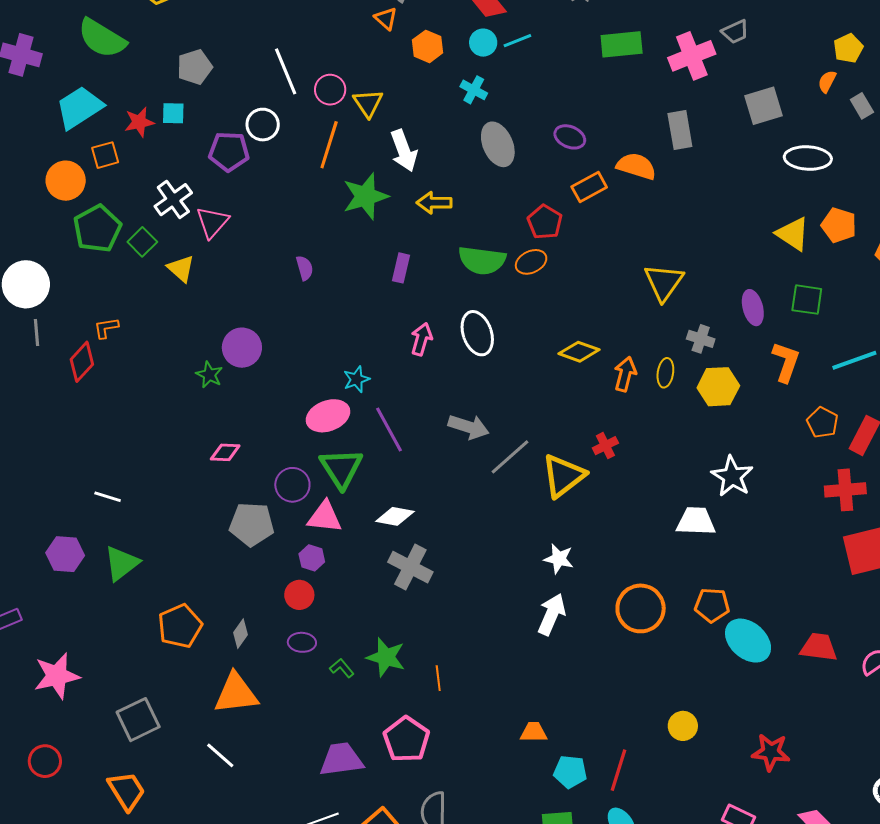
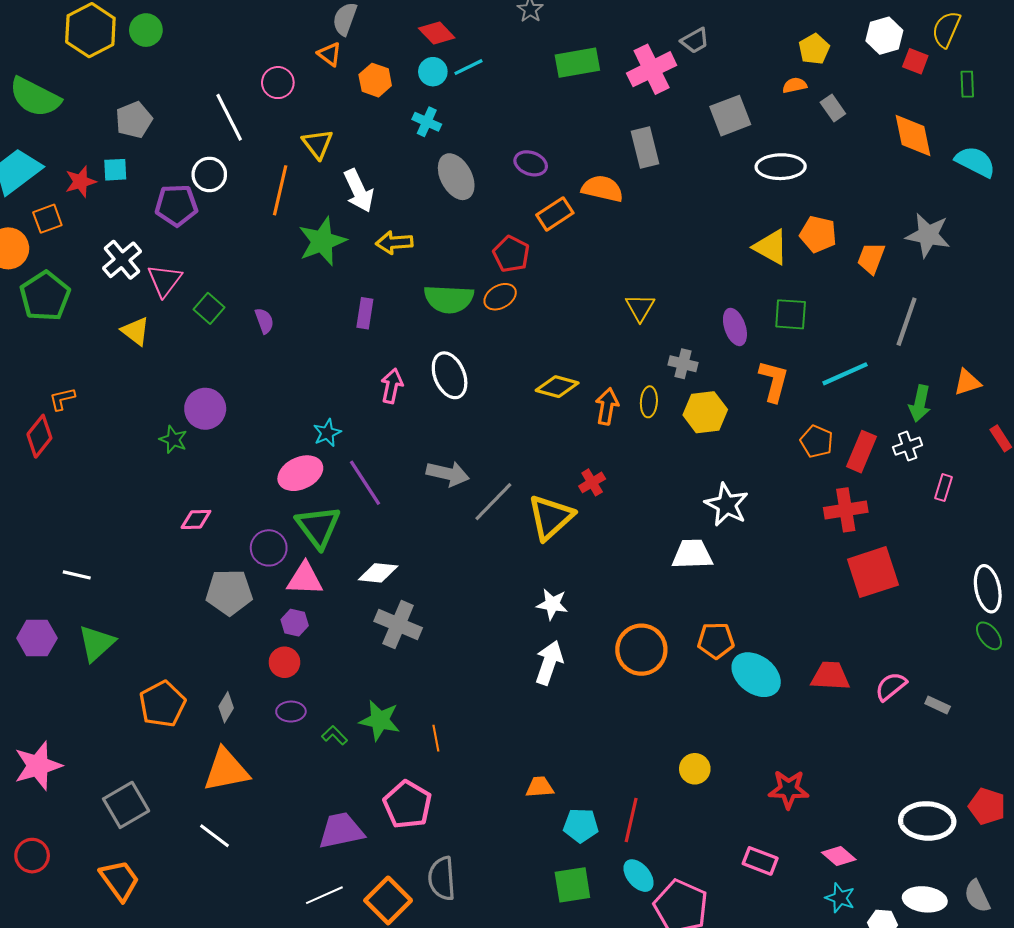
orange semicircle: (827, 81) -> (795, 85), turned 55
pink circle: (330, 90) -> (278, 83), moved
green square: (142, 242) -> (209, 308), moved
yellow triangle: (664, 282) -> (640, 308), size x0.7

